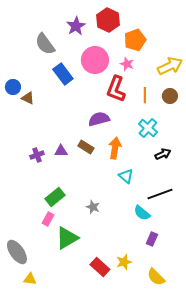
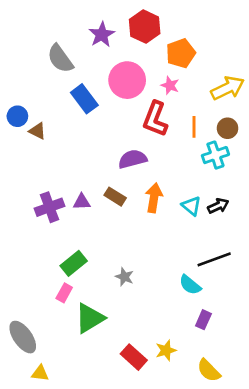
cyan cross: (148, 128) -> (215, 155), moved, turned 30
purple cross: (37, 155) -> (50, 207), size x1.5
cyan triangle: (126, 176) -> (191, 206), moved

